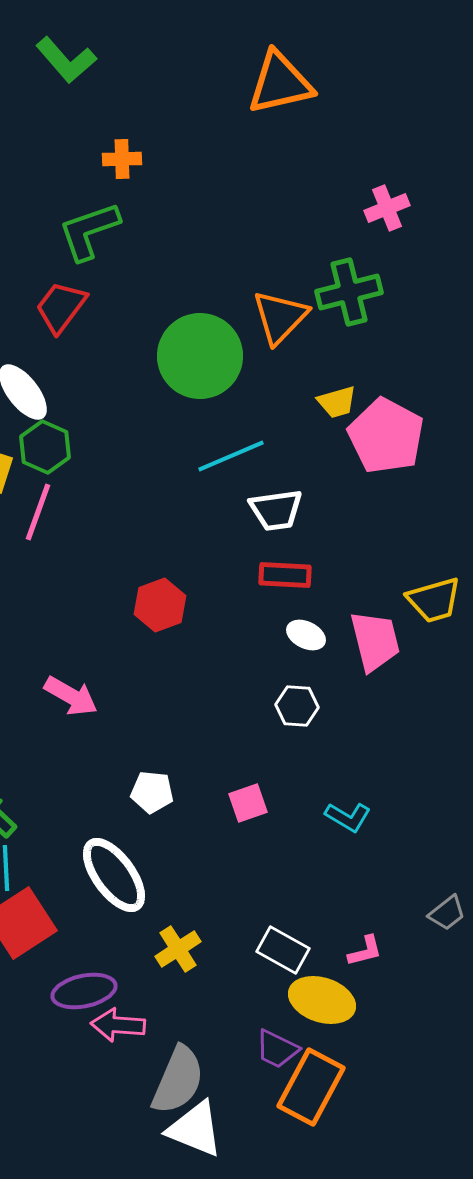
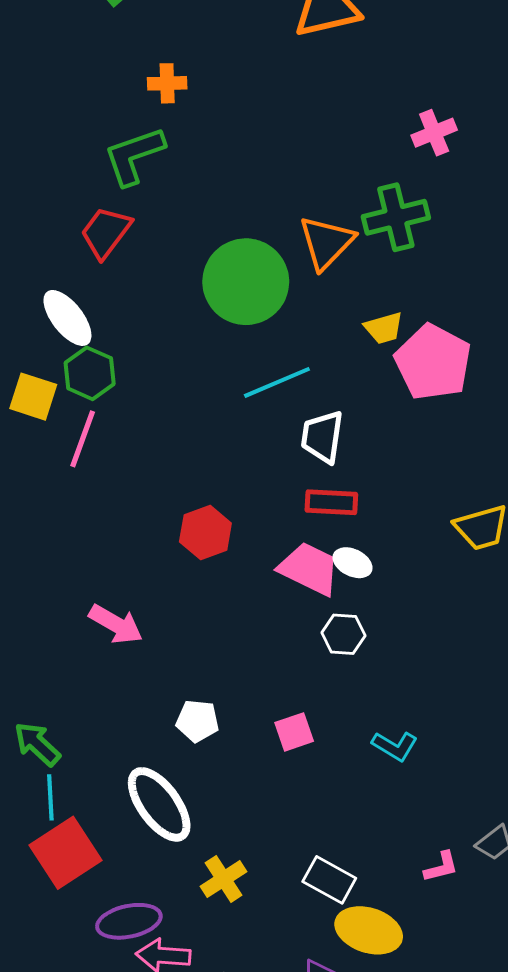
white trapezoid: (276, 510) -> (322, 437), turned 106
pink trapezoid: (375, 641) -> (309, 569), moved, turned -50
pink L-shape: (365, 951) -> (441, 867), moved

